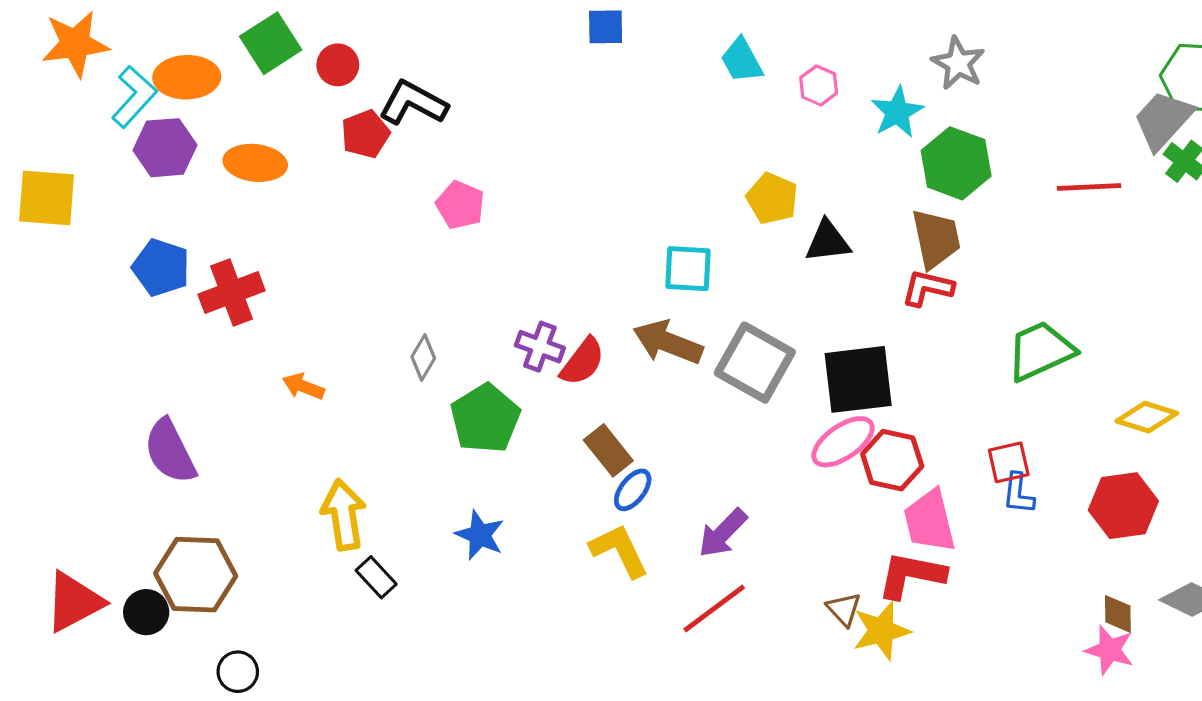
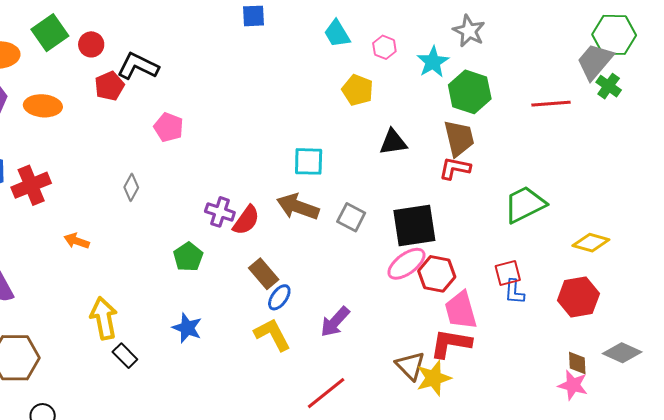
yellow pentagon: (772, 198) -> (358, 90), moved
gray diamond: (423, 357) -> (131, 187), moved
gray square: (755, 363) -> (351, 217), size x0.6
green pentagon: (485, 419) -> (188, 257), size x0.7
red line: (714, 609) -> (326, 393), moved
brown triangle: (844, 609) -> (410, 366), size x1.4

